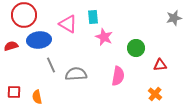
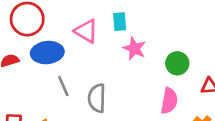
gray semicircle: (76, 74) -> (97, 98), turned -85
pink semicircle: (118, 76) -> (169, 101), moved

